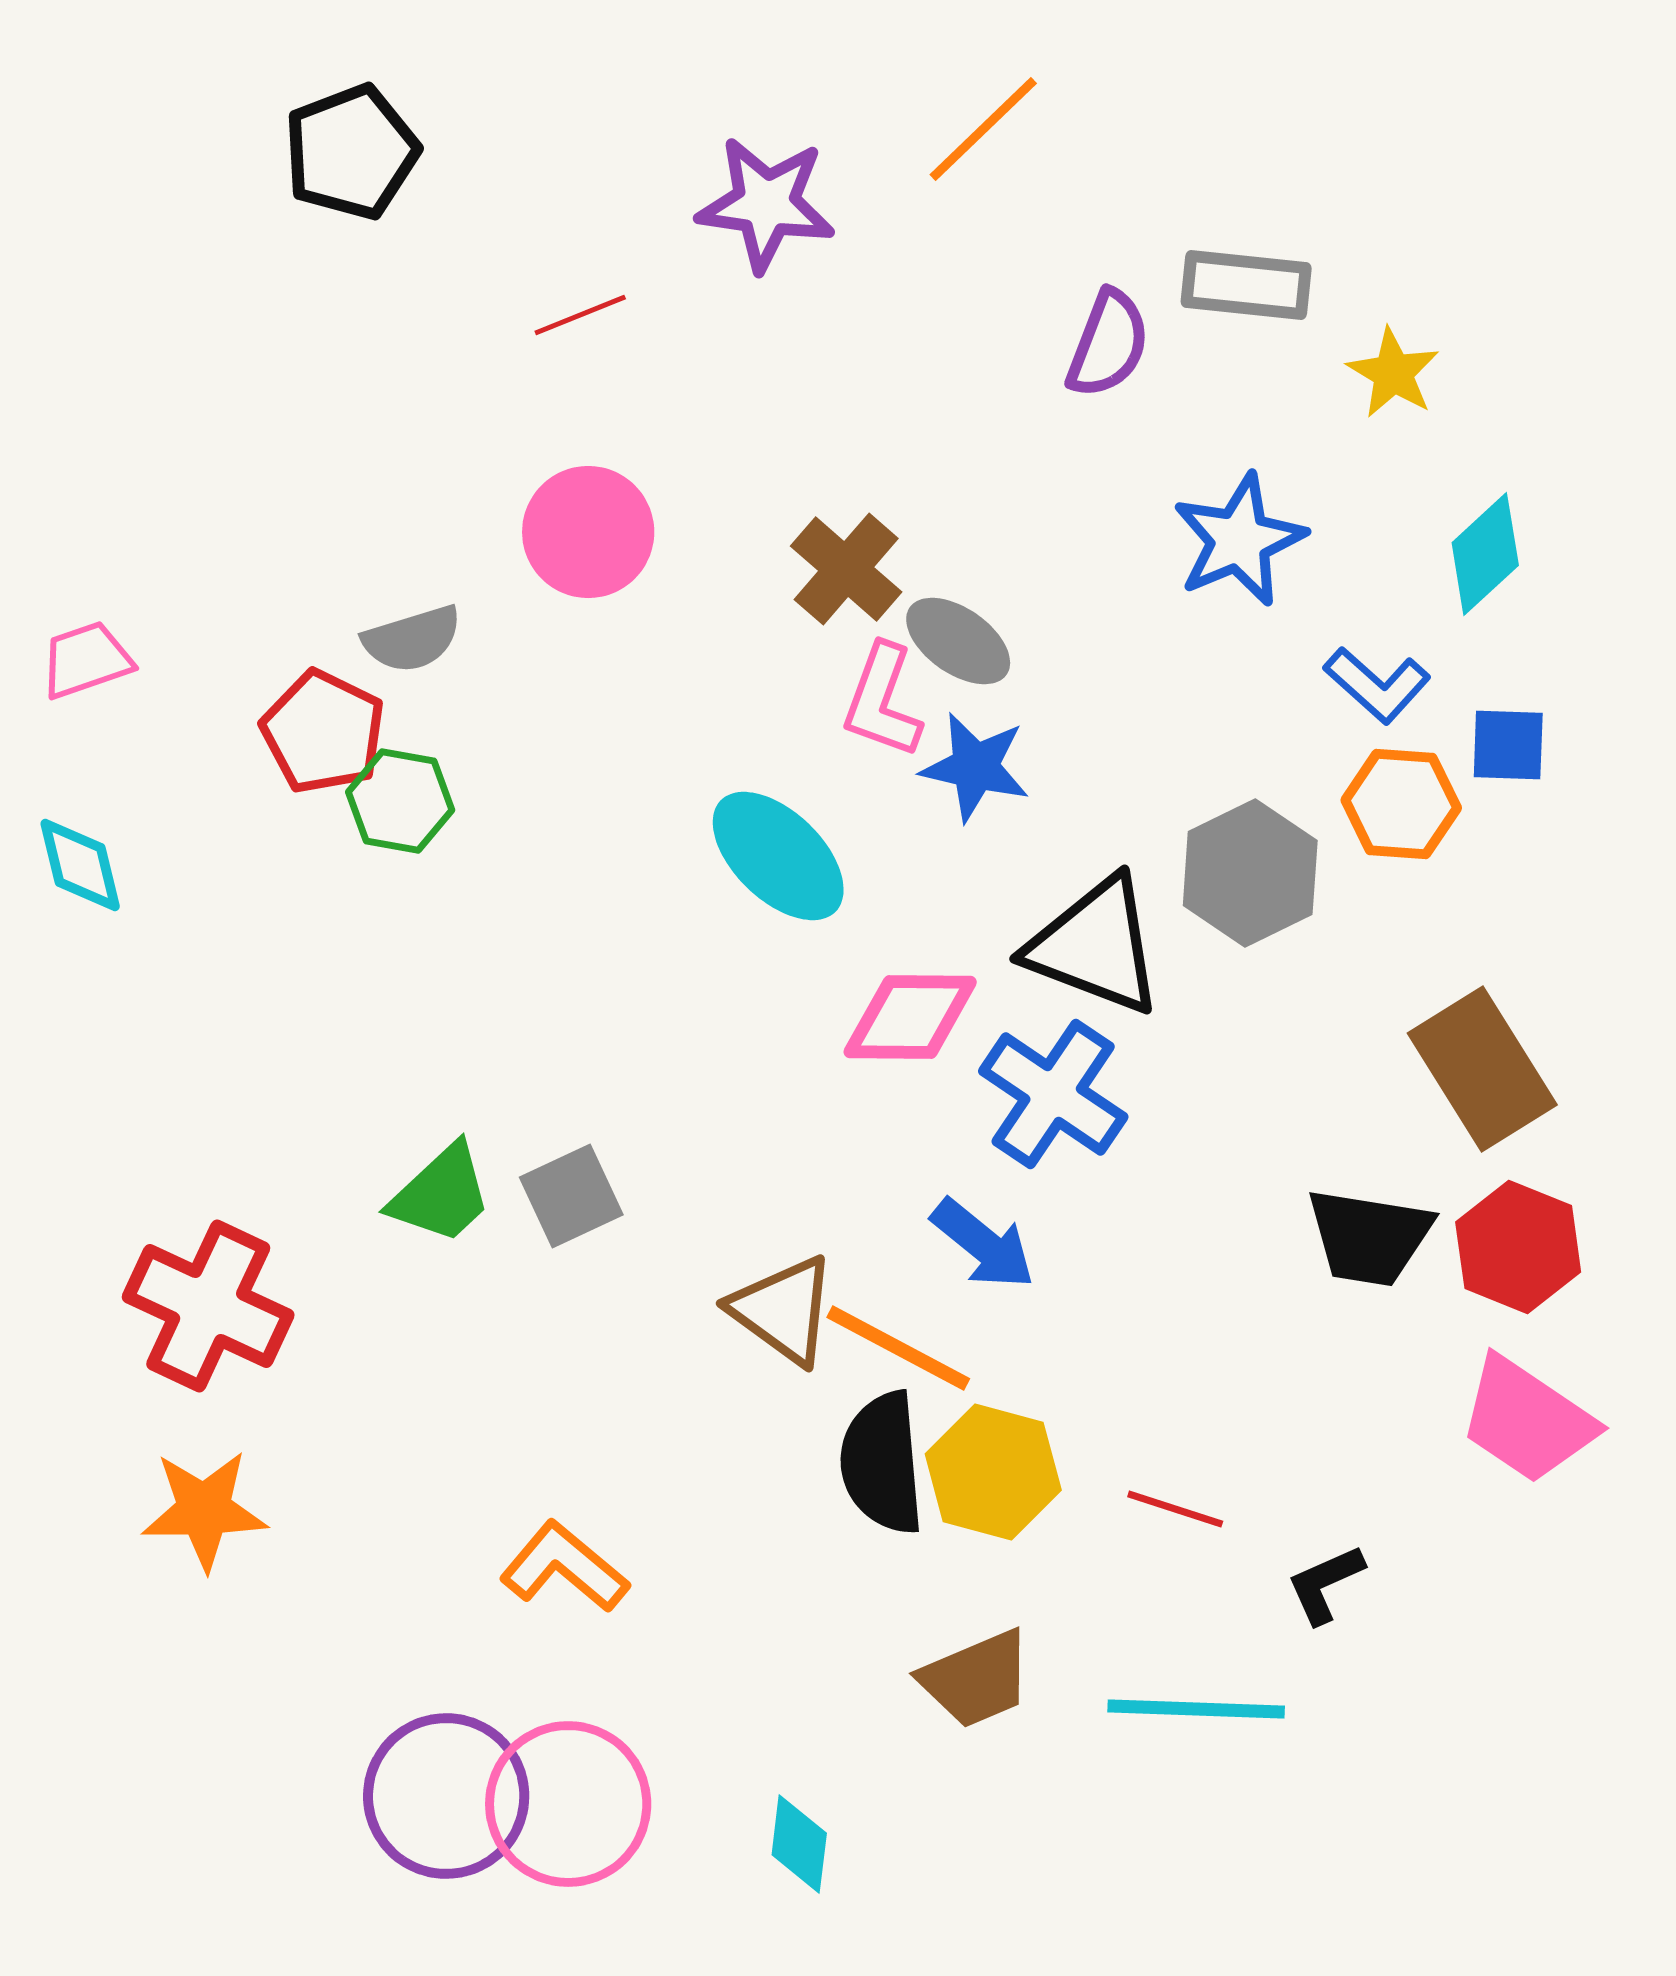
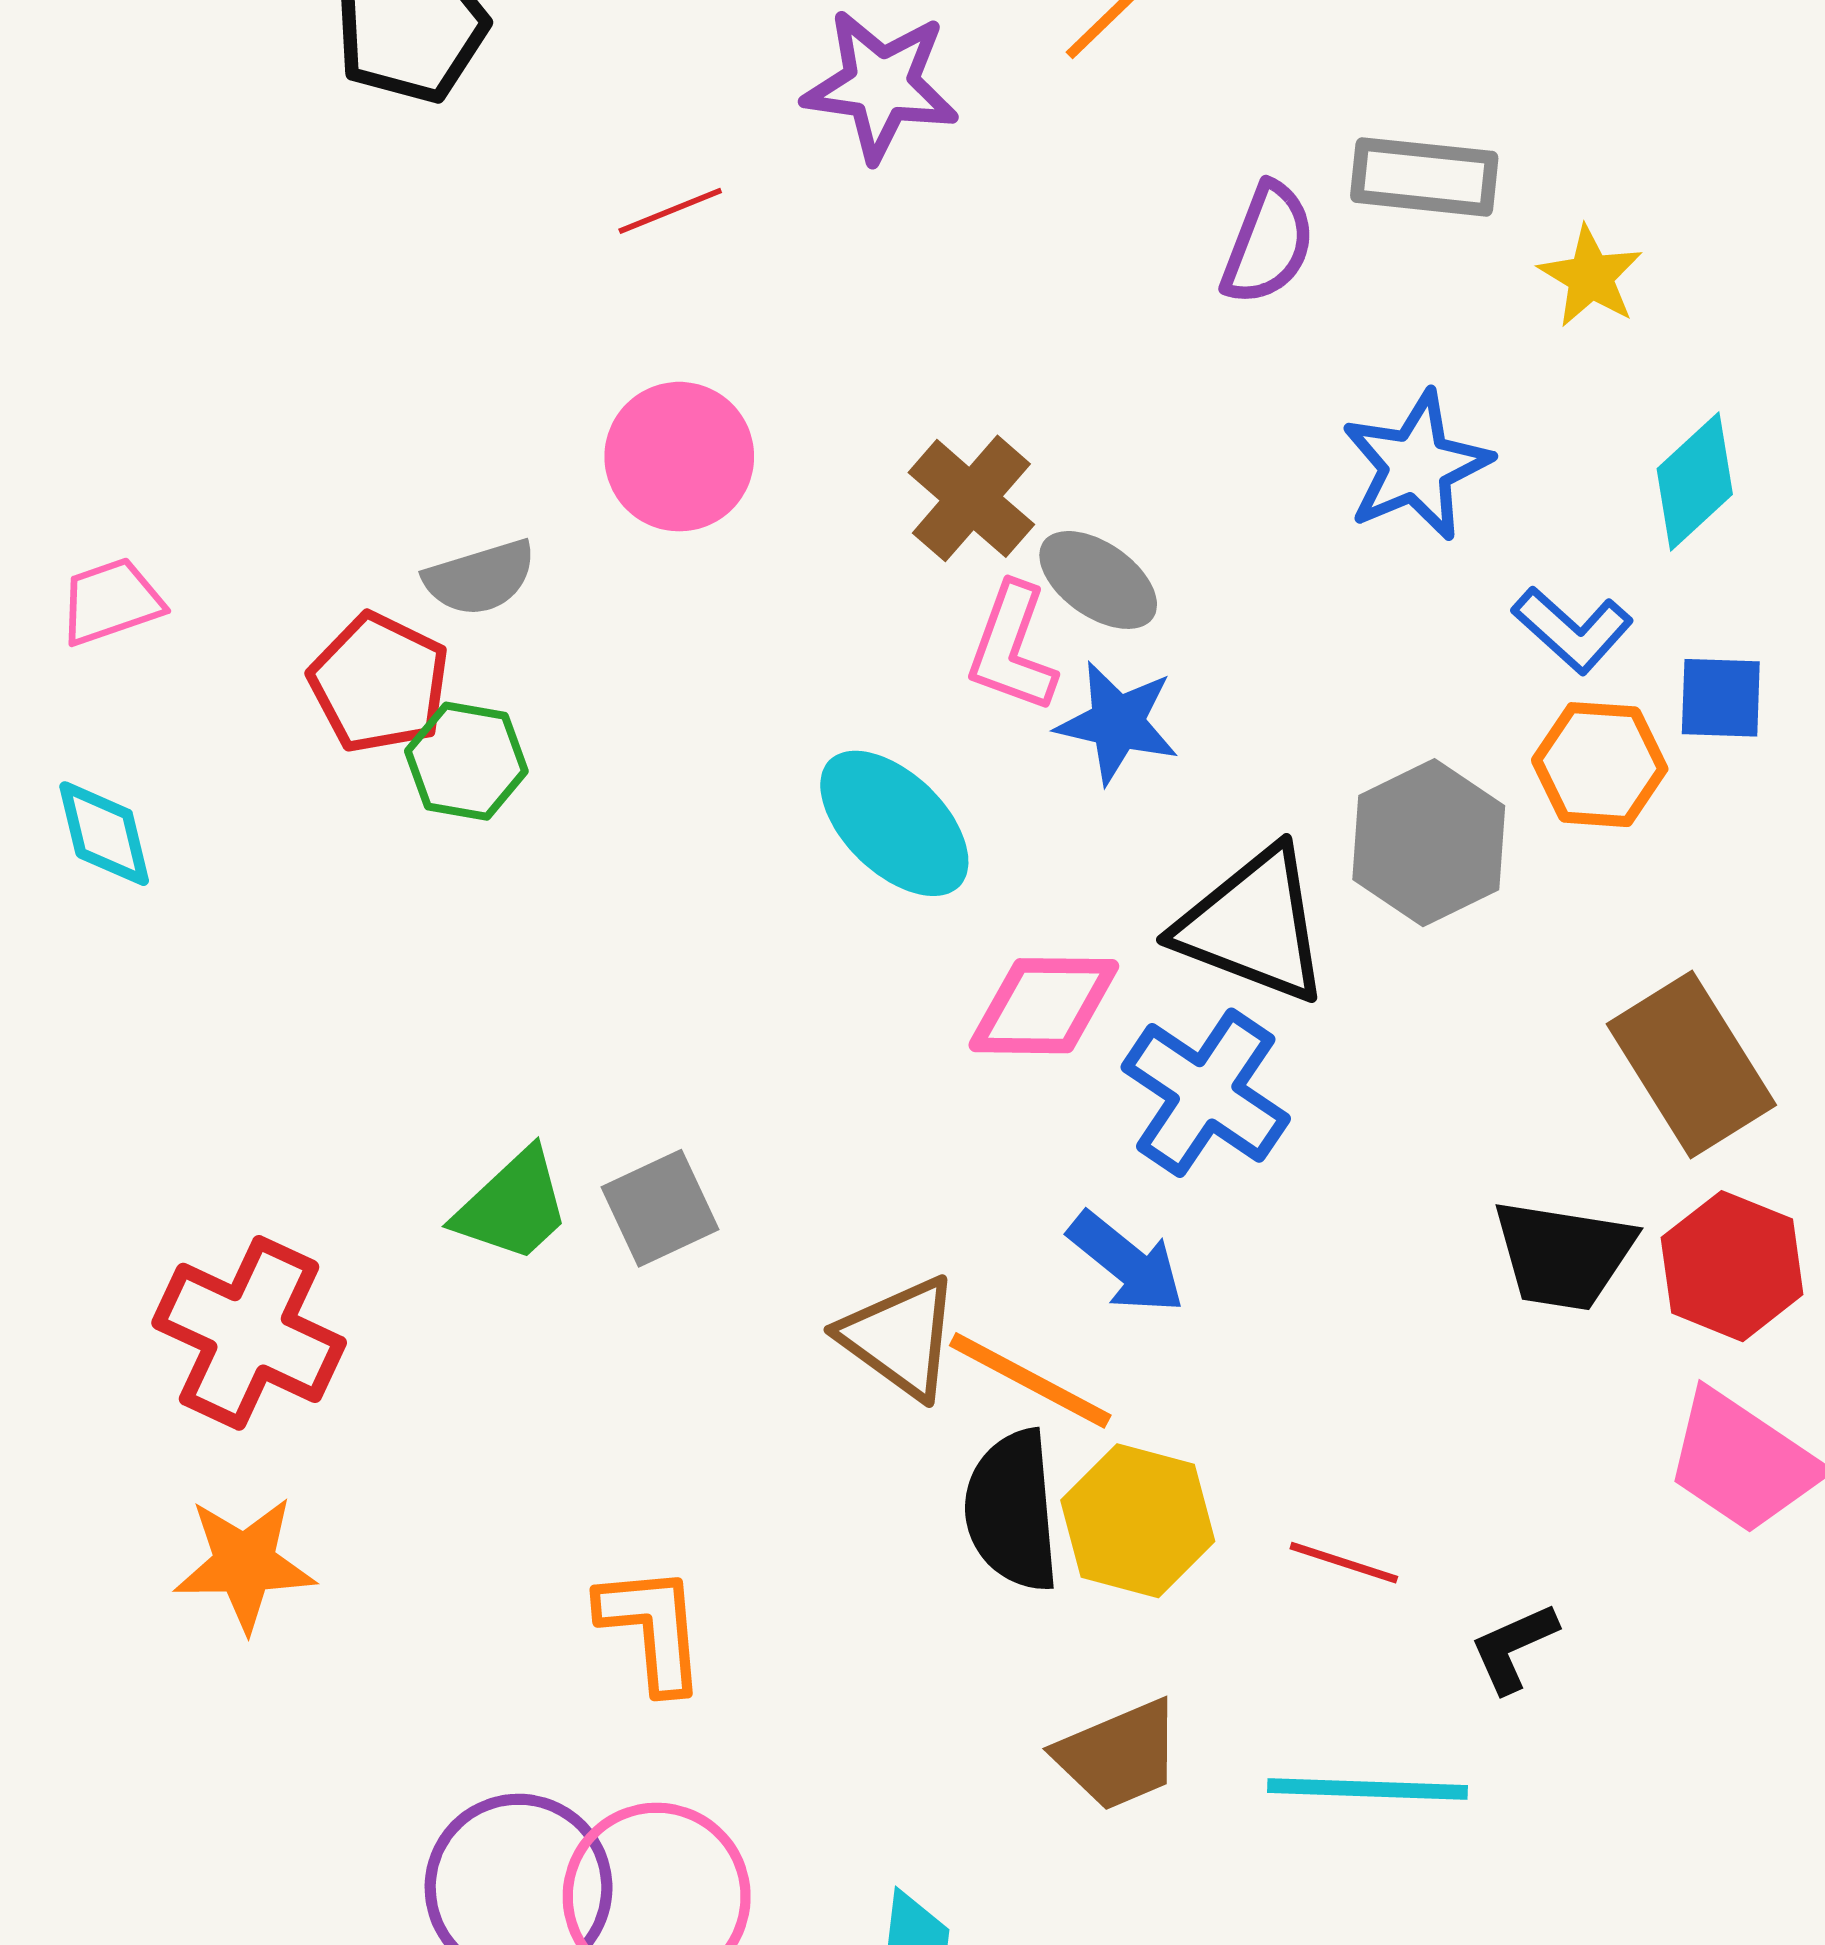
orange L-shape: (564, 1567) -> (652, 1628), turned 45

